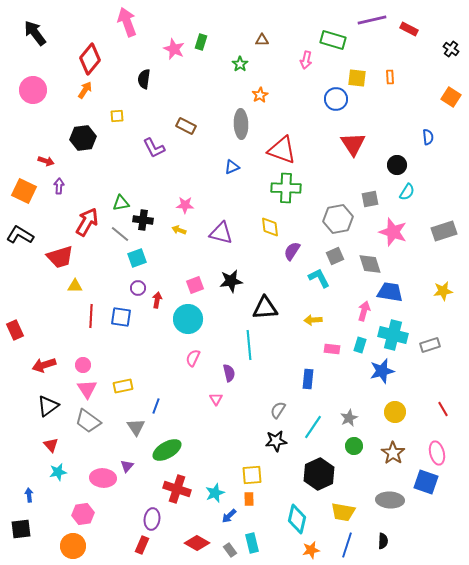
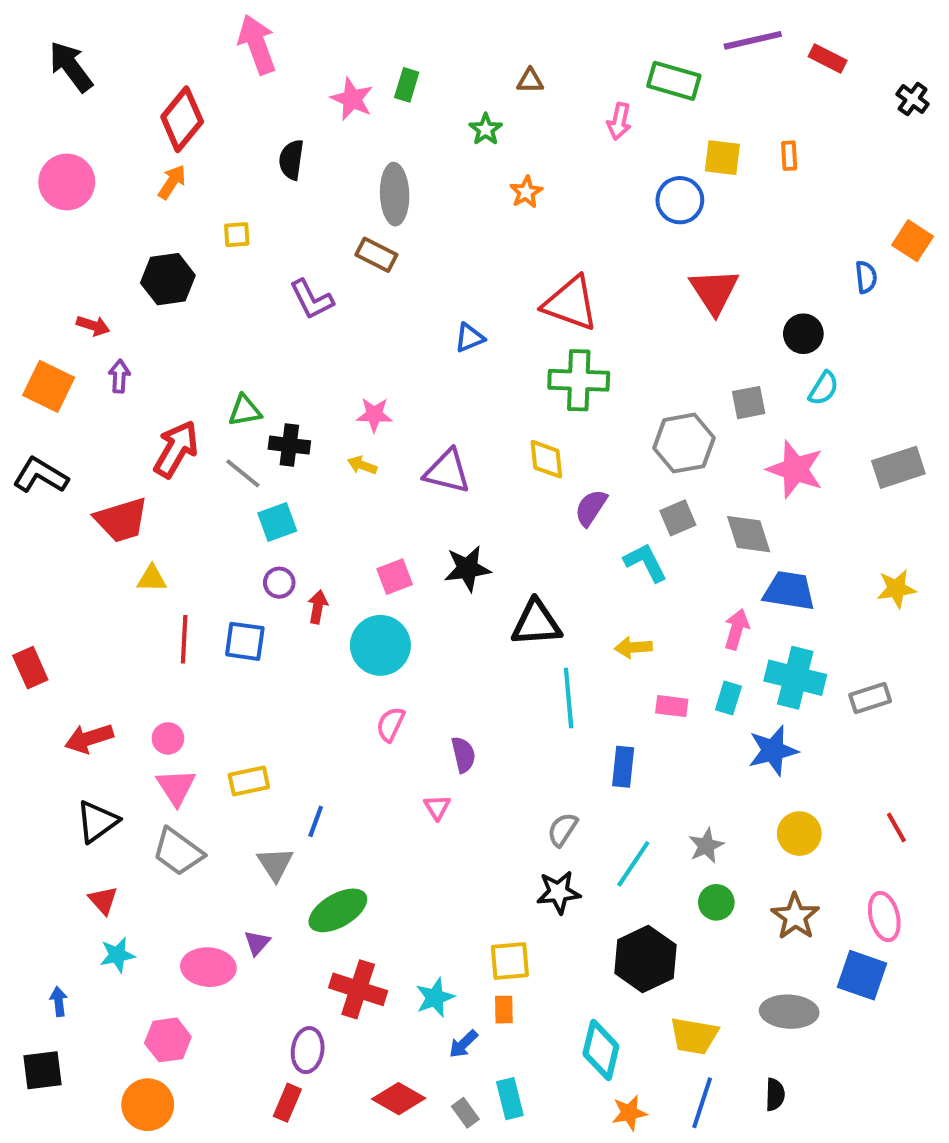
orange square: (451, 97) -> (913, 241), moved
gray ellipse: (241, 124) -> (395, 194), moved
cyan line: (249, 345) -> (569, 698), moved

